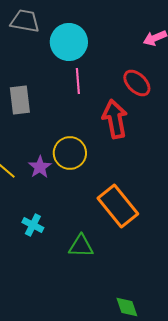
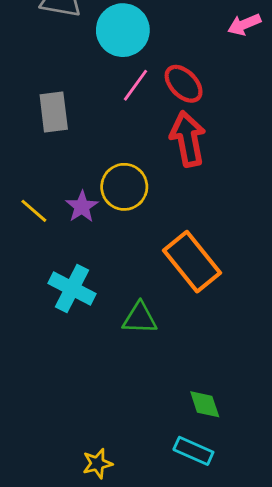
pink line: (78, 81) -> (136, 85), turned 40
red ellipse: (137, 83) -> (184, 84), moved
cyan cross: (33, 225) -> (72, 288), size x1.5

